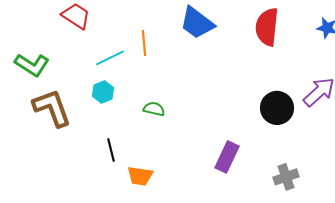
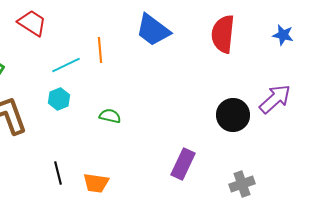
black line: (111, 150) -> (58, 173), moved

